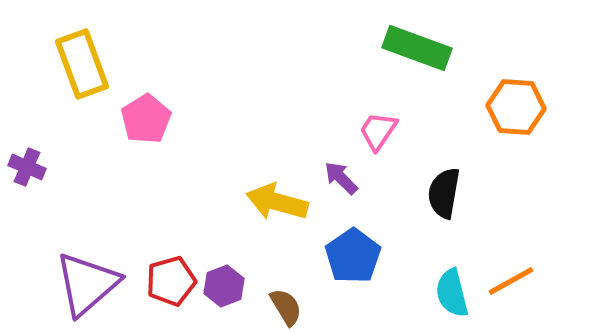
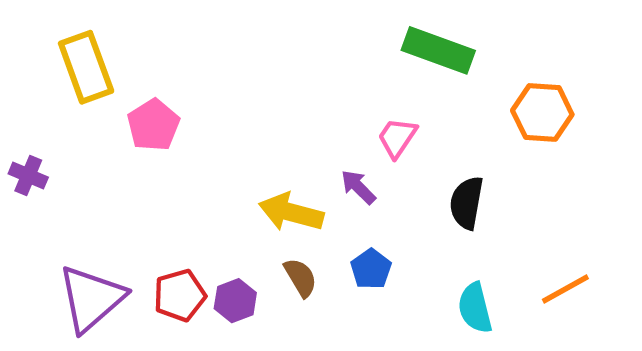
blue pentagon: (353, 256) -> (371, 269), size x0.7
orange line: (511, 281) -> (565, 289), moved
brown semicircle: (286, 307) -> (301, 277), moved

